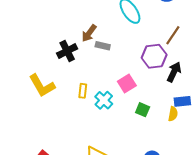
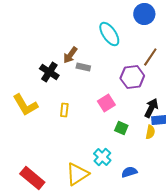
black cross: (67, 51) -> (49, 72), turned -30
black arrow: (174, 72) -> (151, 108), moved
cyan cross: (104, 100) -> (102, 157), moved

